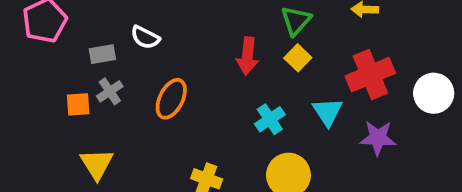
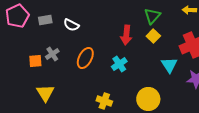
gray rectangle: (102, 54) -> (45, 20), moved
cyan cross: (270, 119) -> (119, 64), moved

